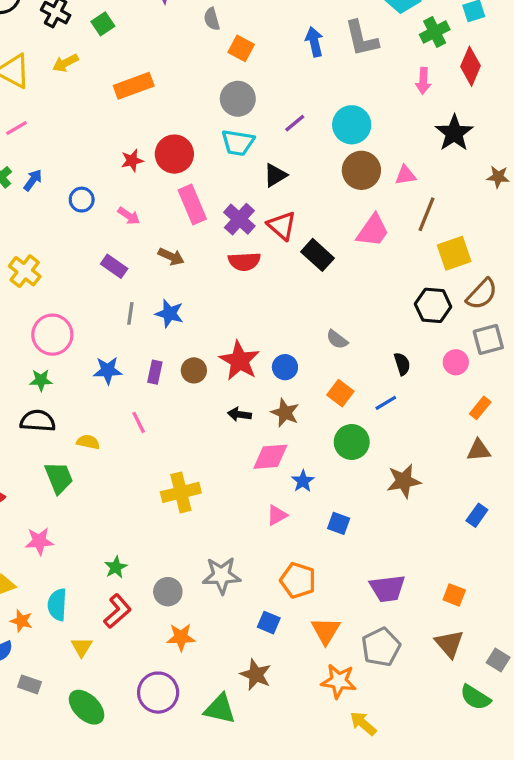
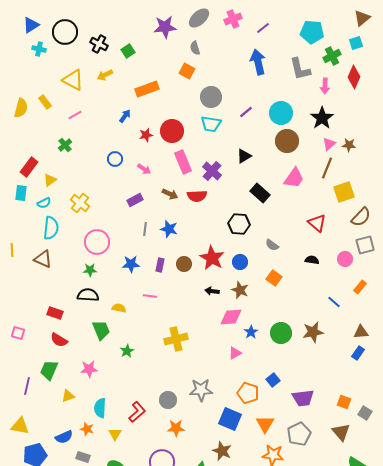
gray L-shape: (361, 39) -> (300, 69), moved
blue arrow: (314, 42) -> (258, 62), size x1.4
orange square: (241, 48) -> (187, 71), moved
black star: (454, 133) -> (322, 118), moved
black triangle: (275, 175) -> (244, 156), moved
pink triangle: (405, 175) -> (329, 144), moved, turned -32
brown star: (498, 177) -> (349, 145), moved
blue arrow: (33, 180) -> (125, 116), moved
red triangle: (282, 226) -> (317, 223), moved
red semicircle: (244, 261) -> (197, 196), moved
purple rectangle: (114, 266) -> (135, 200), turned -63
black hexagon: (433, 305) -> (239, 224), moved
black semicircle: (402, 364) -> (312, 260), turned -64
blue line: (386, 403) -> (334, 302), moved, turned 72
pink line: (139, 422) -> (150, 296), turned -56
green circle: (352, 442) -> (281, 333), moved
brown triangle: (479, 450) -> (361, 332), moved
blue square: (339, 523) -> (273, 380), moved, turned 32
green star: (116, 567) -> (127, 351), moved
orange star: (21, 621) -> (87, 429), moved
blue square: (269, 623) -> (230, 419), size x1.6
gray square: (498, 660) -> (365, 413), moved

